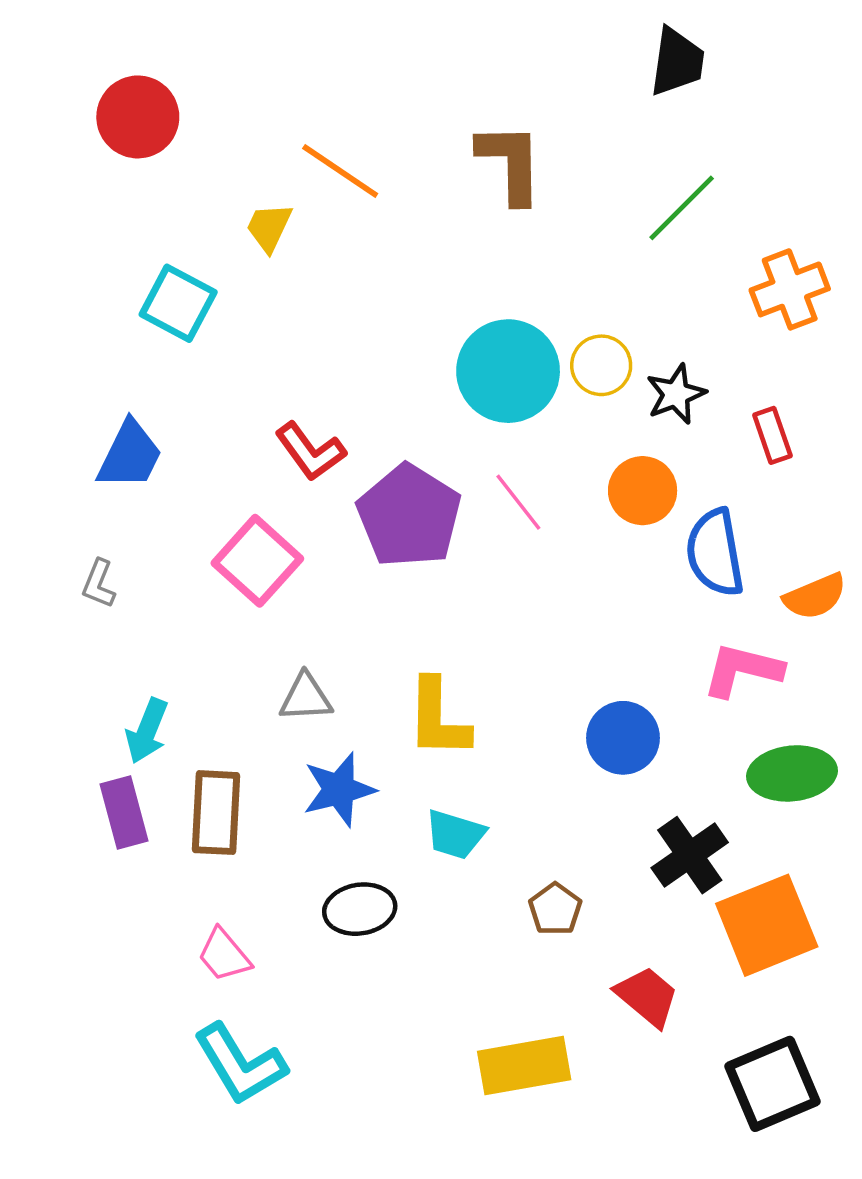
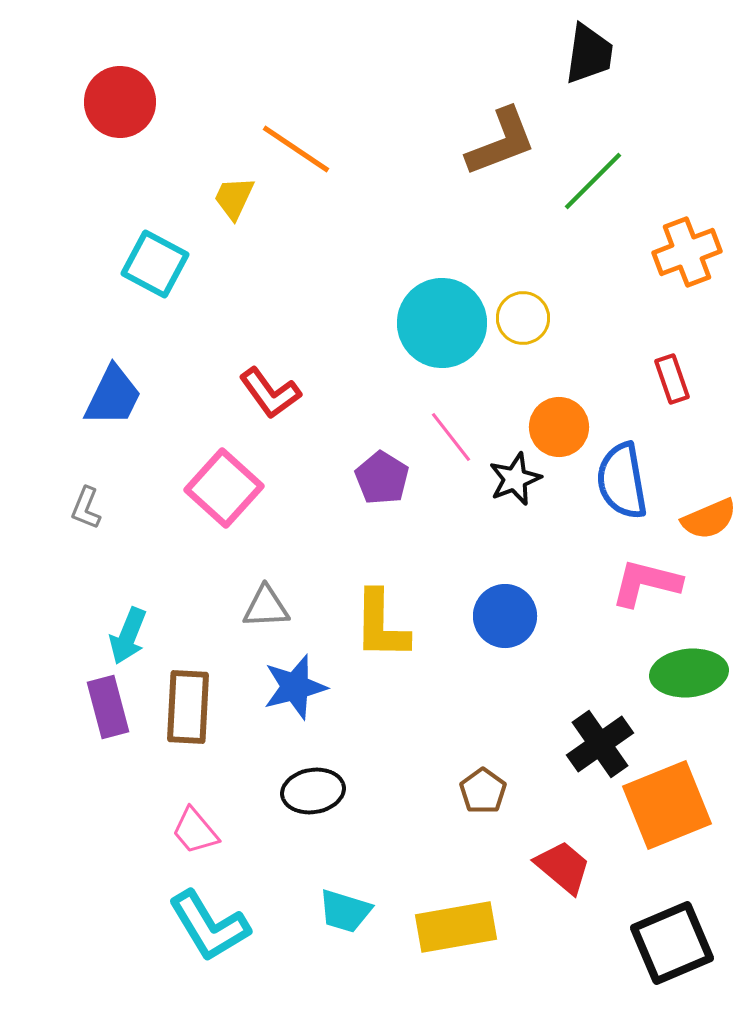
brown L-shape: (510, 163) -> (501, 142), moved, turned 70
black star: (676, 394) -> (515, 479), moved
purple pentagon: (409, 516) -> (382, 478), moved, size x0.6
blue circle: (623, 738) -> (505, 616), moved
cyan trapezoid: (455, 834) -> (345, 911), moved

